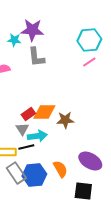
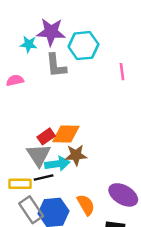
cyan hexagon: (89, 40) -> (83, 46), moved
pink line: (89, 62) -> (122, 72), turned -64
brown star: (65, 120) -> (76, 155), moved
gray triangle: (22, 129) -> (39, 155), size x1.5

